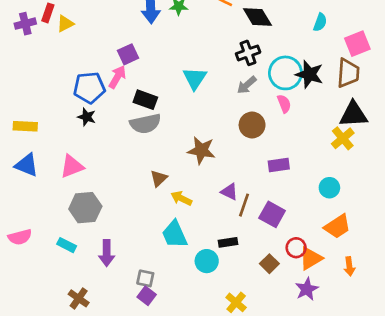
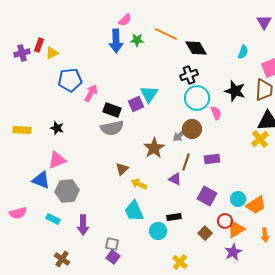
purple square: (128, 54) -> (136, 104), moved
cyan circle: (285, 73) -> (197, 98), moved
gray arrow: (247, 85) -> (180, 135), moved
blue pentagon: (89, 88) -> (70, 80), moved
black star: (87, 117) -> (57, 128), moved
brown star: (201, 150) -> (154, 148), turned 30
blue triangle: (27, 165) -> (41, 180), moved
cyan circle: (329, 188) -> (238, 199), moved
brown line: (244, 205) -> (186, 162), moved

